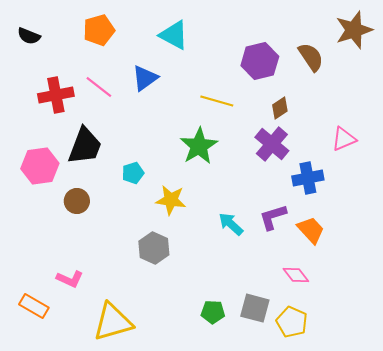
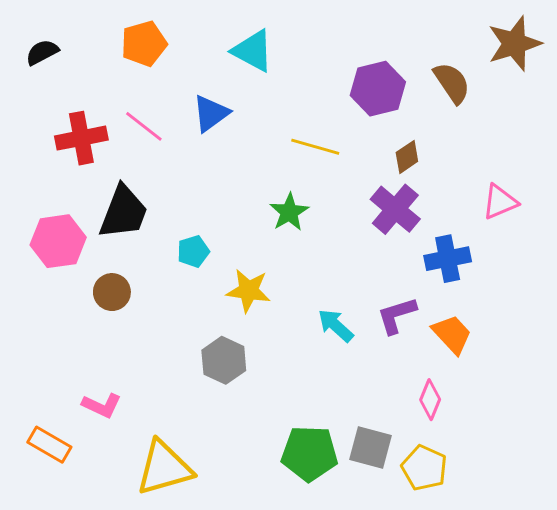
black semicircle: (29, 36) -> (42, 52), turned 130
green star: (199, 146) -> (289, 212), size x0.7
pink diamond: (296, 275) -> (430, 400), turned 60
green pentagon: (213, 312) -> (310, 453), size x1.6

